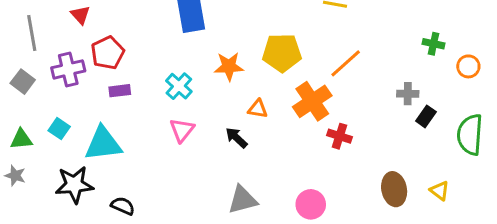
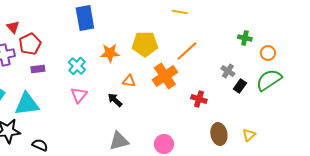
red triangle: (80, 15) -> (13, 27), moved
gray cross: (408, 94) -> (228, 71), turned 32
green semicircle: (470, 135) -> (269, 80), moved, turned 52
red cross: (340, 136) -> (199, 99), moved
yellow triangle: (440, 191) -> (249, 135), turned 40

